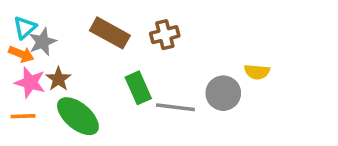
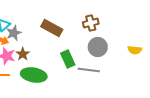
brown cross: (165, 35) -> (91, 23), moved
gray circle: (223, 93) -> (98, 47), moved
green ellipse: (78, 116) -> (34, 75), turned -30

